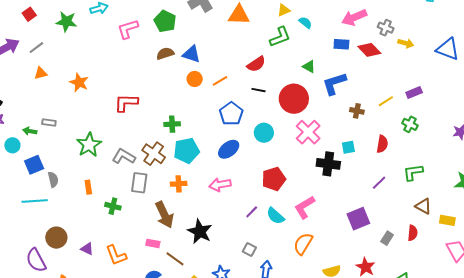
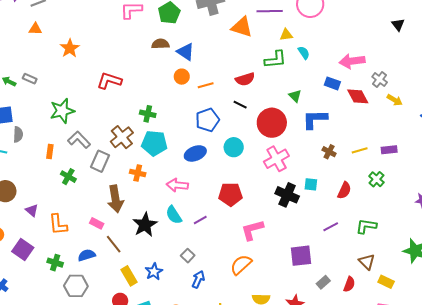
gray L-shape: (124, 156) -> (79, 140), moved
cyan semicircle: (275, 216) -> (174, 215), moved

